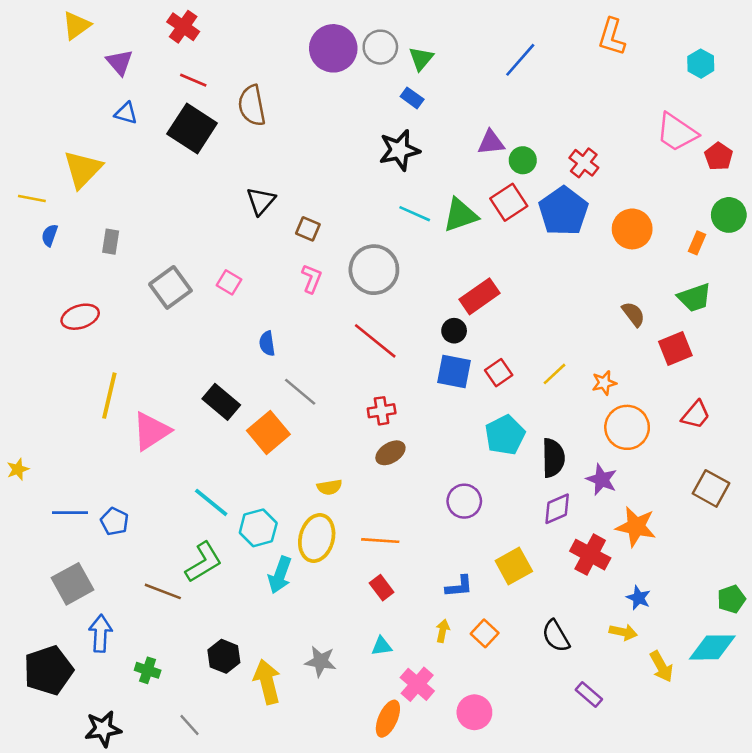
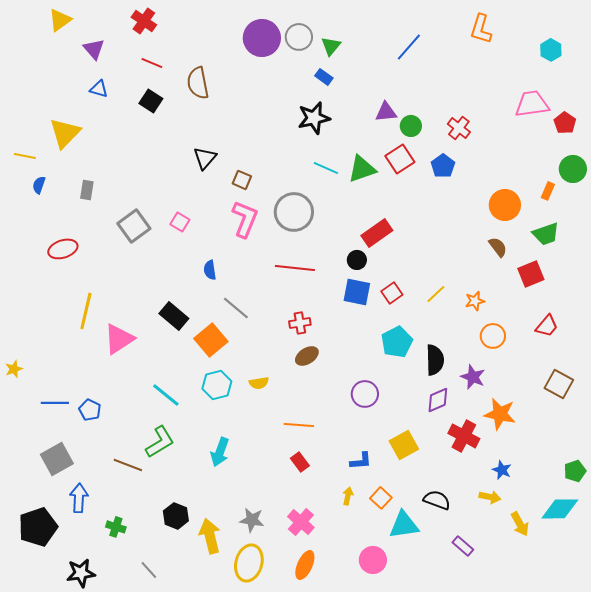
black square: (192, 128) -> (151, 101), size x0.6
pink trapezoid: (677, 132) -> (532, 104), turned 138
blue pentagon: (563, 211) -> (443, 166), size x0.6
orange circle: (632, 229) -> (505, 205), moved
pink L-shape: (312, 279) -> (245, 219), size x1.6
red line: (375, 341) -> (295, 268), turned -33
orange circle: (627, 427) -> (493, 336), size x0.7
cyan hexagon: (258, 528) -> (217, 385), moved
yellow ellipse: (317, 538) -> (249, 563), moved
black semicircle: (556, 636) -> (437, 500), turned 140
cyan triangle: (382, 646) -> (404, 525), moved, size x1.8
pink cross: (417, 684) -> (301, 522), moved

